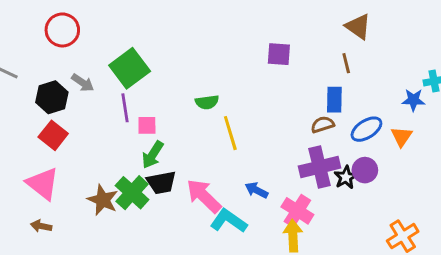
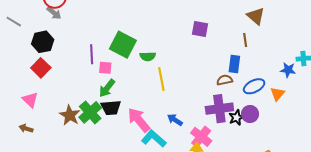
green square: (130, 68) -> (123, 45), moved, turned -32
gray arrow: (83, 83) -> (54, 13), moved
pink triangle: (43, 184) -> (30, 100), size x0.7

